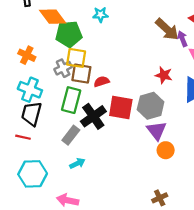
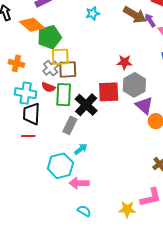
cyan star: (101, 15) -> (93, 13), moved
red star: (164, 75) -> (124, 62), moved
red semicircle: (102, 82) -> (48, 87), moved, turned -128
cyan hexagon: (33, 174) -> (60, 166), moved

